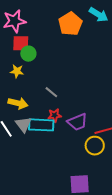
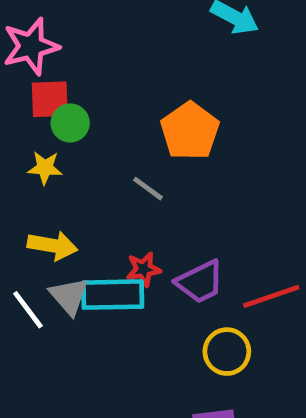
orange pentagon: (70, 24) -> (190, 131), moved
gray line: (51, 92) -> (148, 189), moved
yellow circle: (95, 146) -> (227, 352), moved

